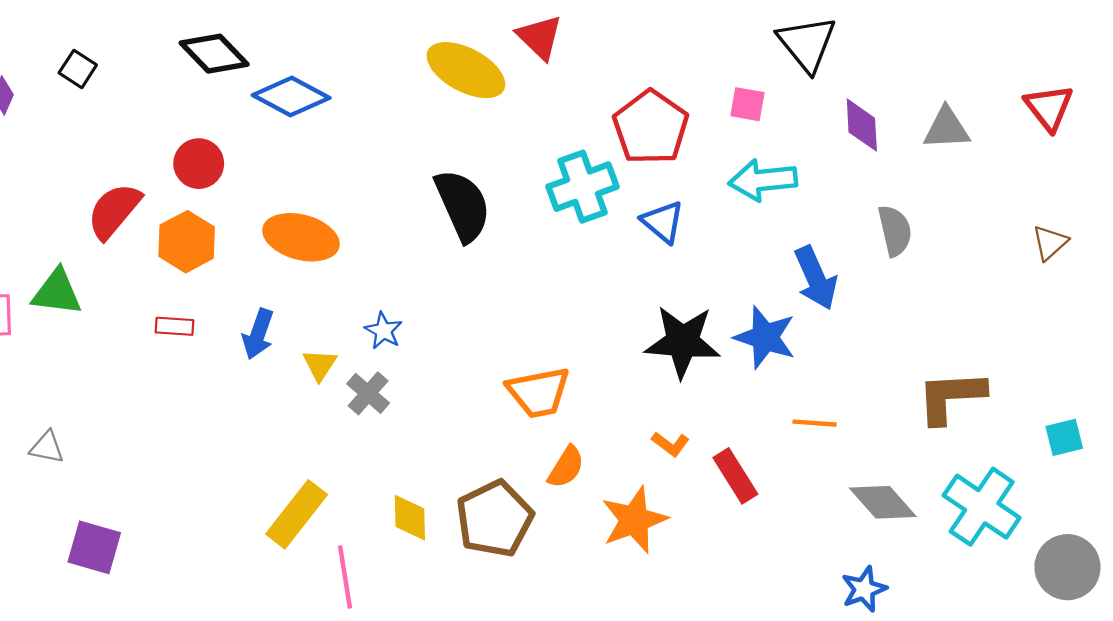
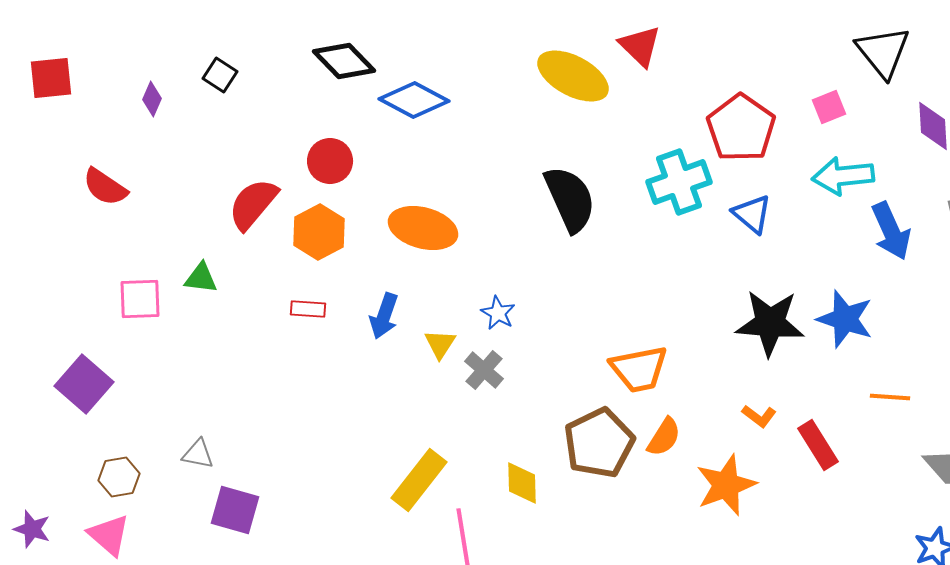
pink square: (747, 104) -> (829, 107), turned -32
blue arrow: (816, 278) -> (891, 231), moved
green triangle: (57, 292) -> (201, 278), size x0.7
gray triangle: (47, 447) -> (198, 454), moved
brown pentagon: (495, 519) -> (599, 443), moved

